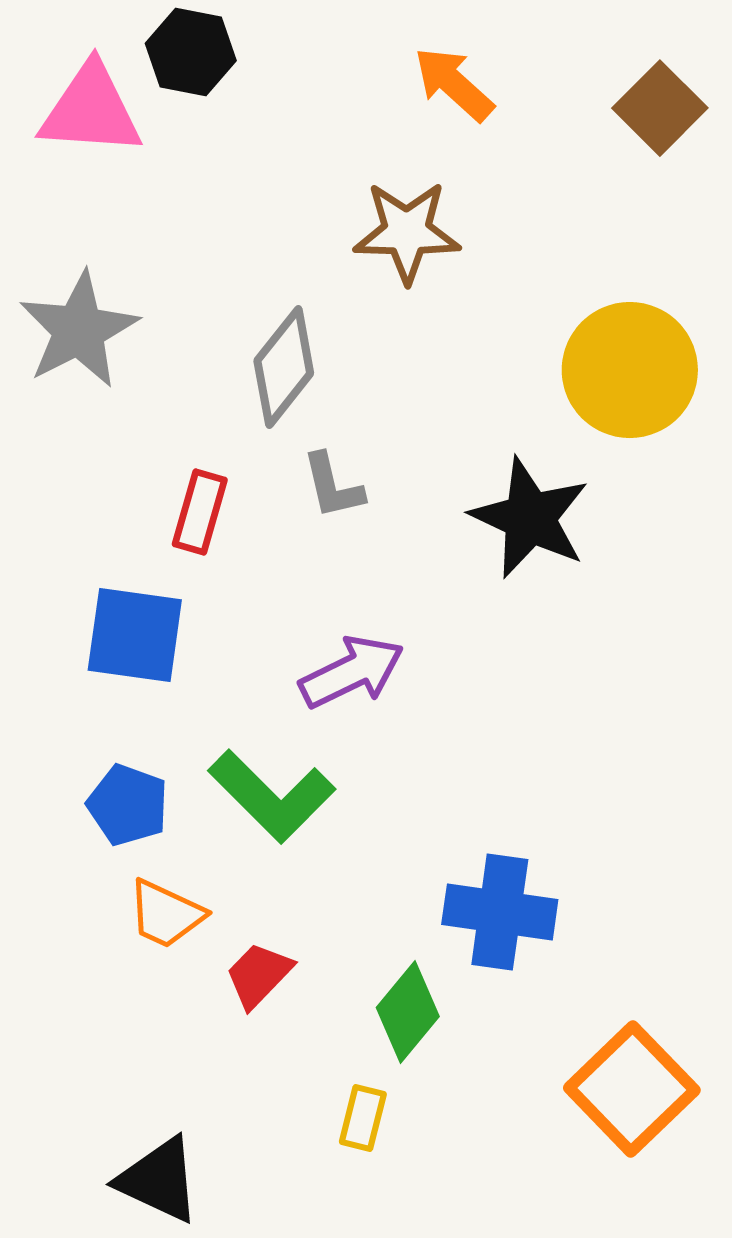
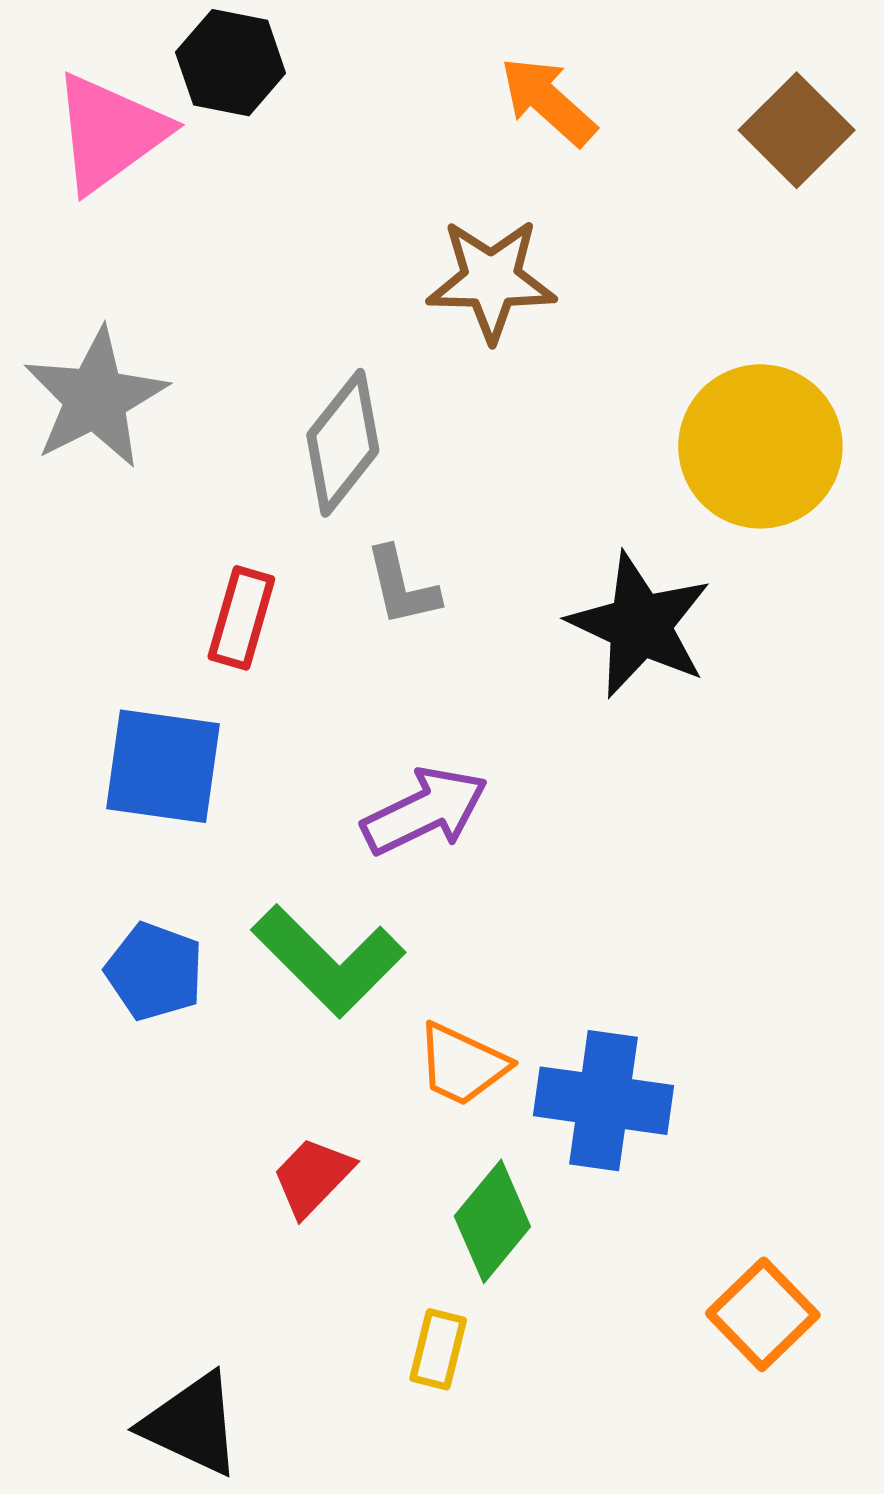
pink triangle: (91, 110) -> (110, 133), turned -40
orange trapezoid: (166, 914) -> (462, 1064), moved
orange square: (632, 1089) -> (763, 1314), size x0.7

